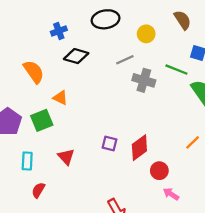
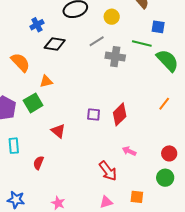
orange triangle: (60, 98) -> (46, 81), turned -32
cyan rectangle: (27, 161) -> (14, 146), moved
red circle: (159, 171) -> (169, 153), moved
pink arrow: (171, 194) -> (129, 151), moved

